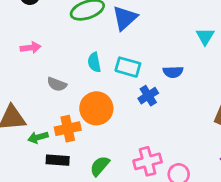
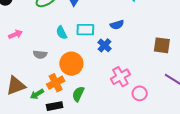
pink cross: (148, 161) -> (120, 77), moved
green semicircle: (100, 166) -> (78, 94), moved

